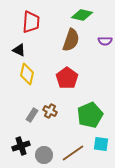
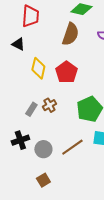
yellow diamond: (27, 74) -> (38, 68), moved
brown cross: (50, 111) -> (49, 105), turned 32

